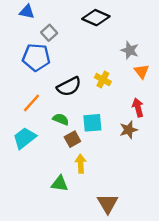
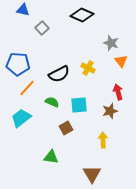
blue pentagon: (36, 57) -> (18, 64), moved
brown square: (72, 139) -> (66, 128), moved
yellow arrow: (81, 164) -> (103, 140), moved

